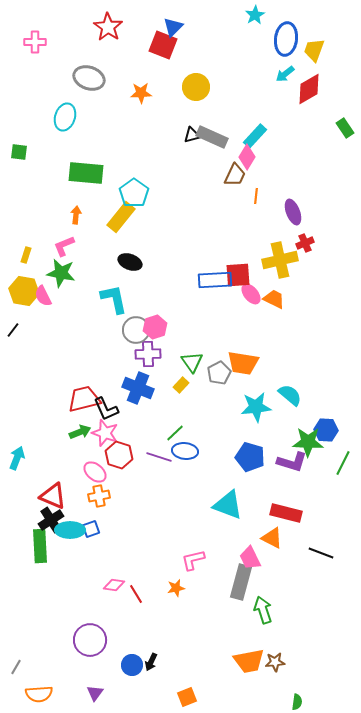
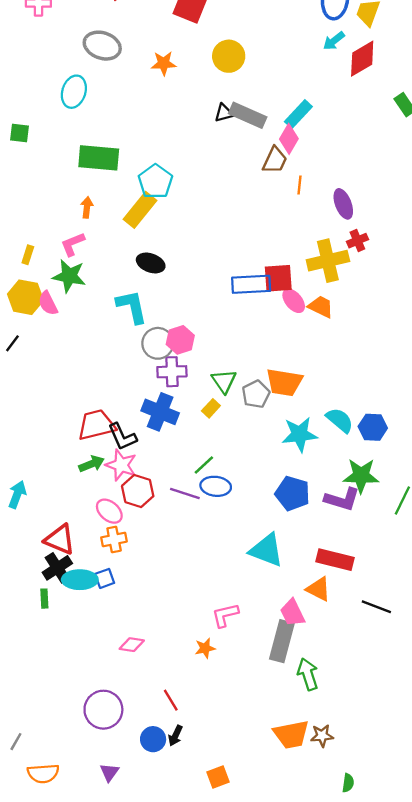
blue hexagon: (326, 430) -> (373, 427), moved
green rectangle: (40, 546) -> (44, 599), size x0.5
red line: (136, 594) -> (171, 700), moved

